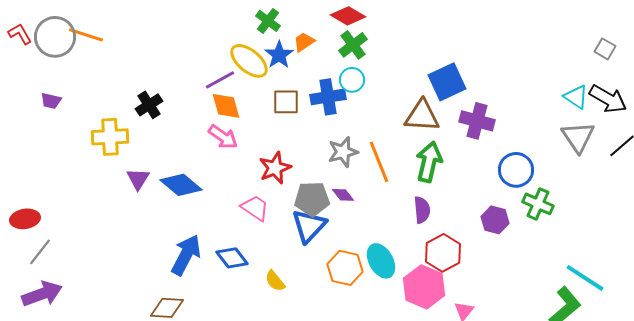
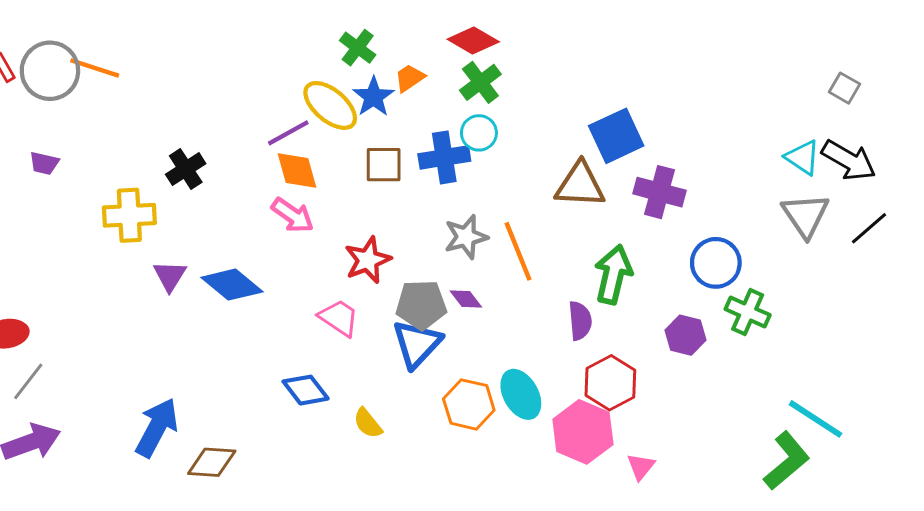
green arrow: (429, 162) -> (613, 274), moved
blue arrow: (186, 255) -> (157, 428), moved

